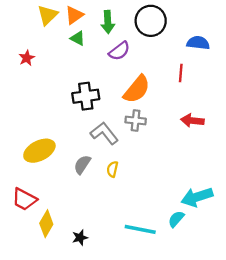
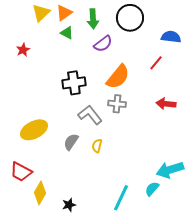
red line: (181, 73) -> (156, 63), turned 35
cyan line: (140, 229) -> (121, 198), turned -76

